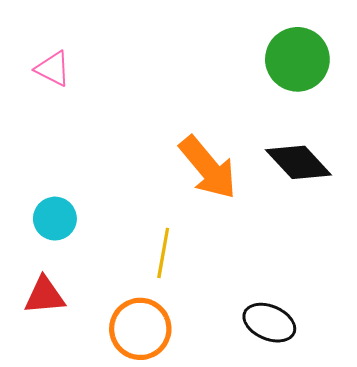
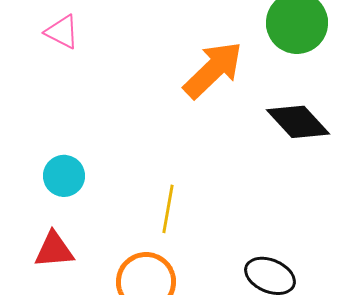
orange arrow: (208, 168) -> (213, 70), moved, turned -94

